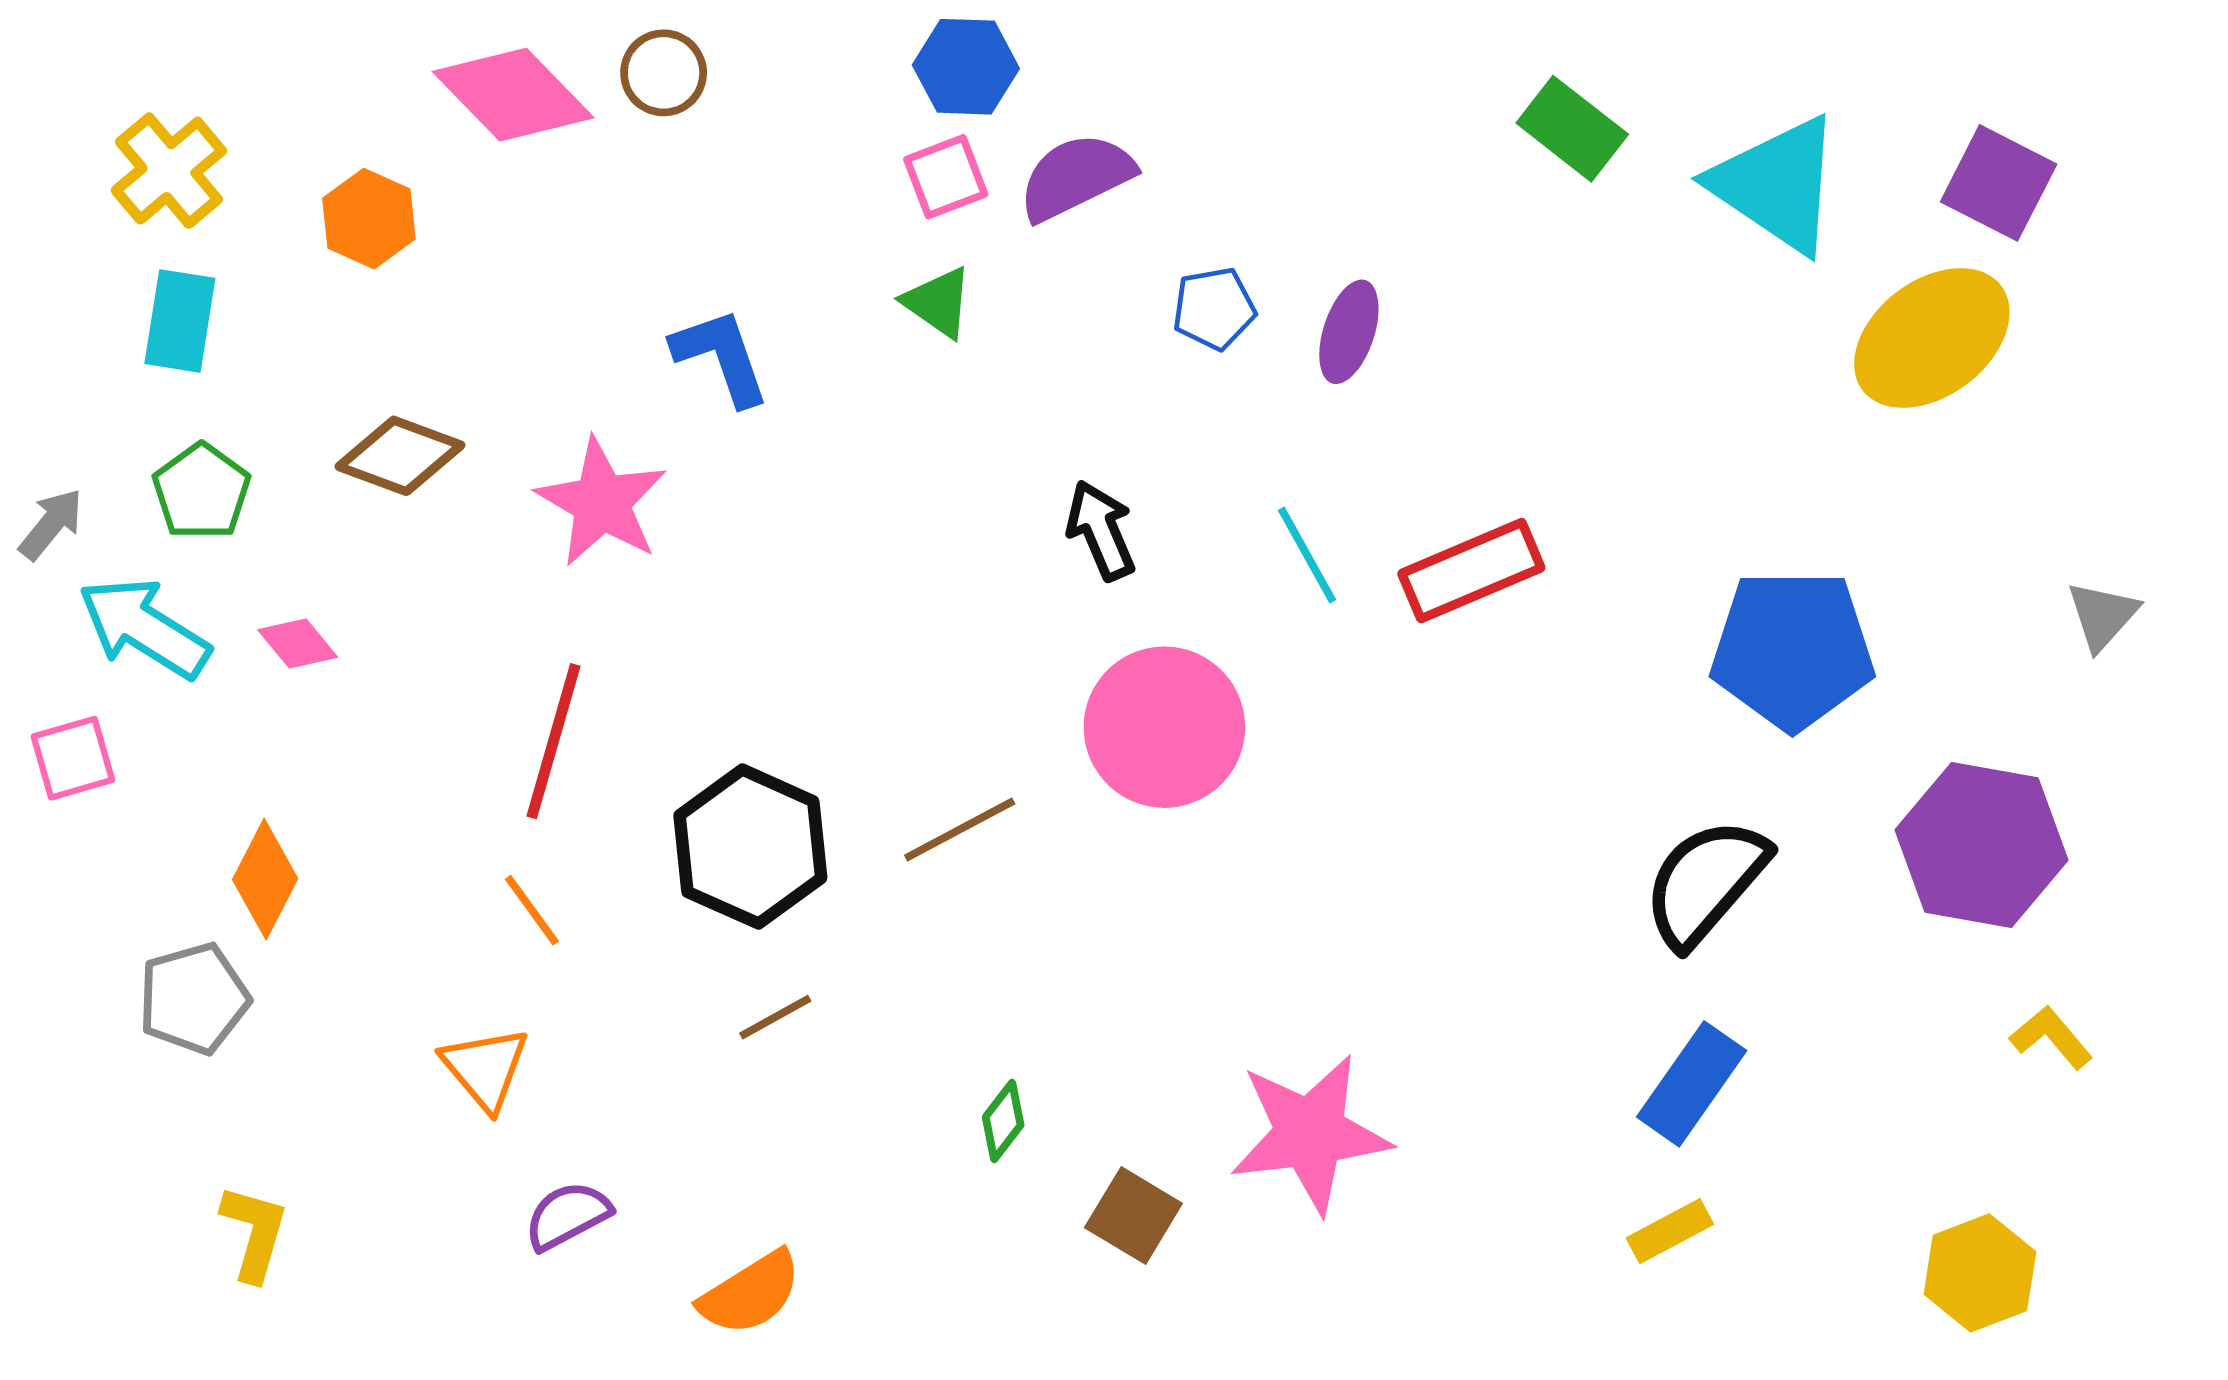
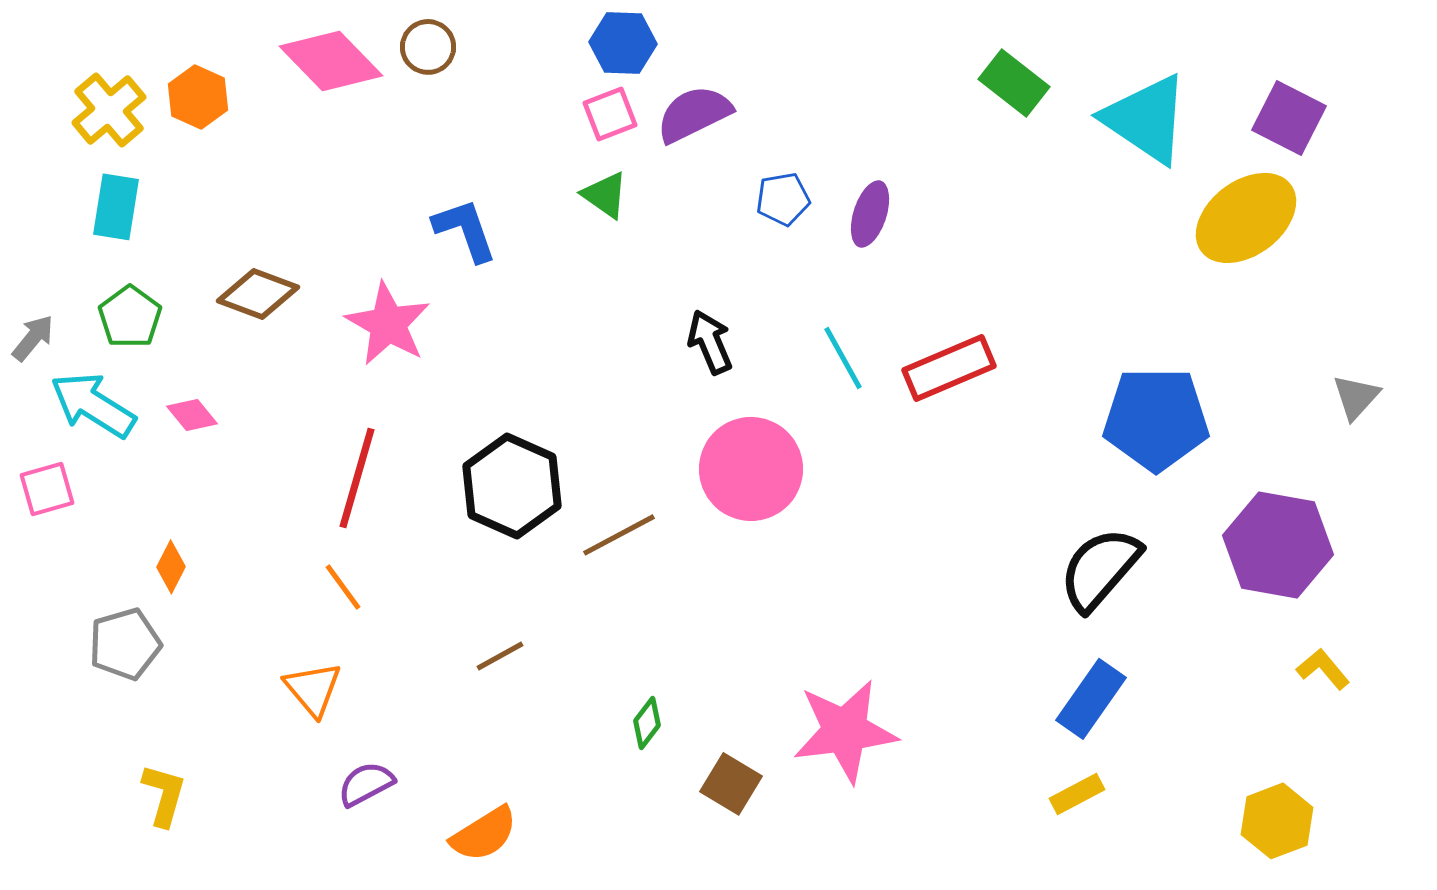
orange hexagon: (369, 219) -> (198, 97), moved
black hexagon: (750, 847) -> (512, 486), moved
orange diamond: (265, 879) -> (171, 567), size x0.7

